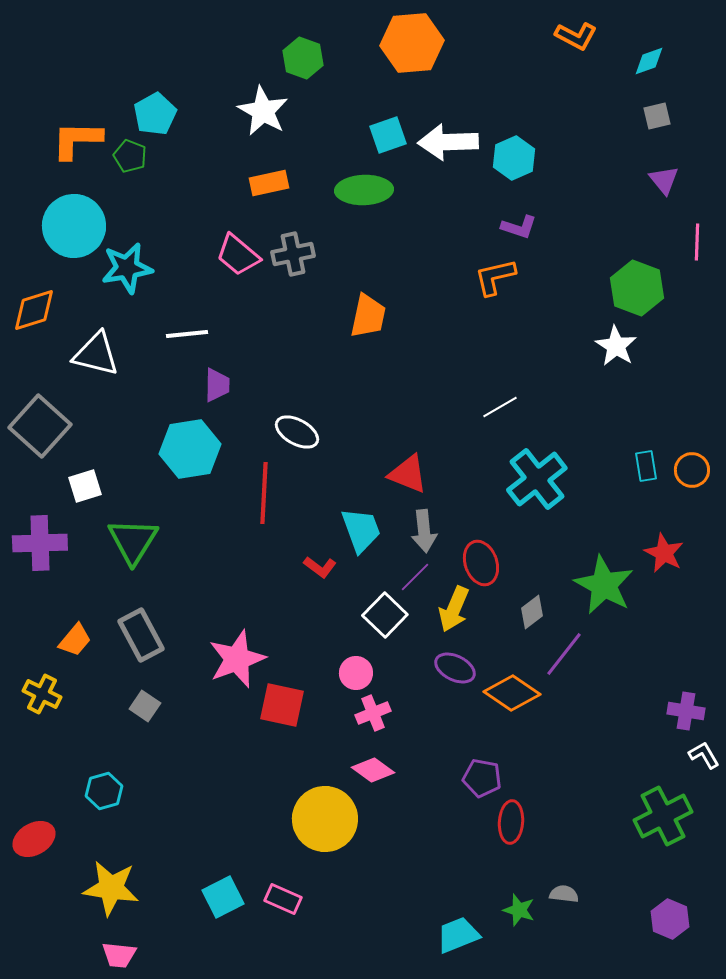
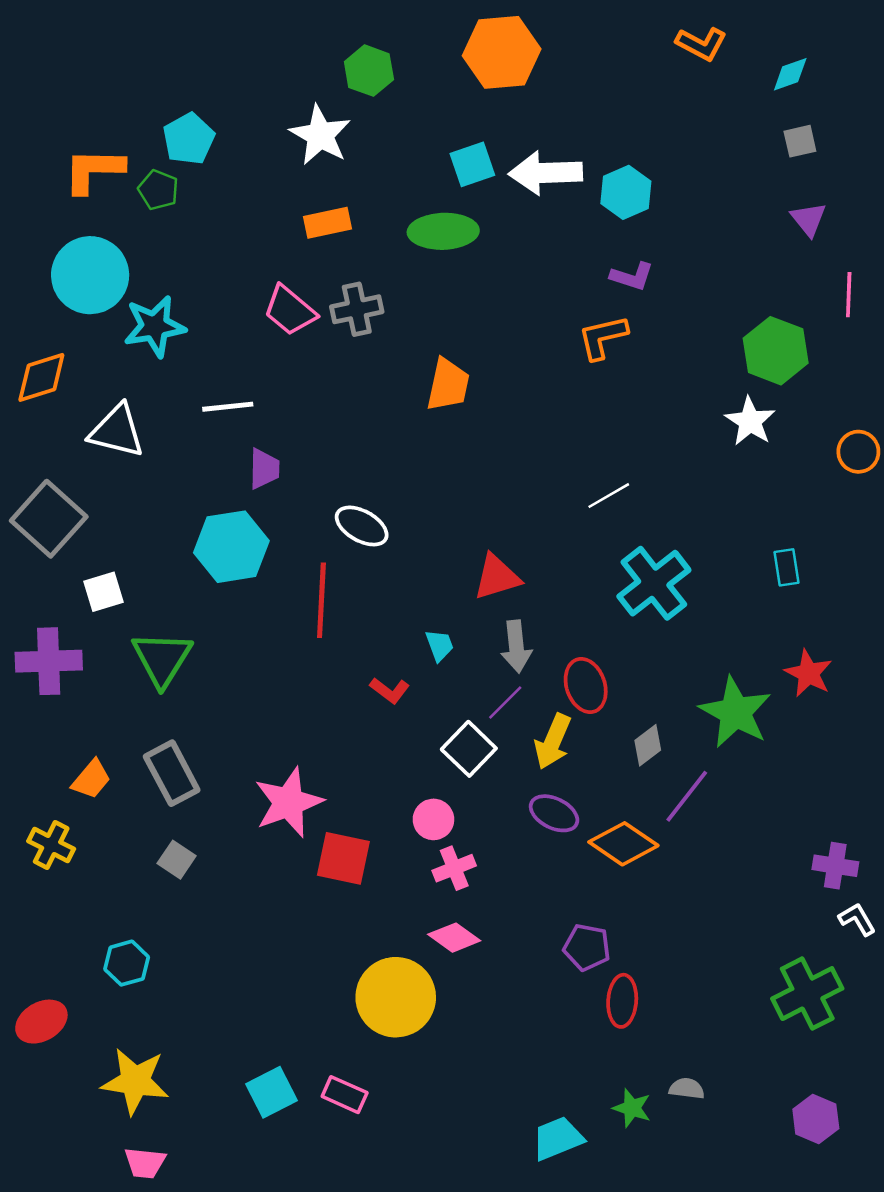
orange circle: (692, 470) -> (858, 452), moved
red triangle: (408, 474) -> (497, 577), turned -39
cyan trapezoid: (361, 530) -> (440, 645), size x0.6

